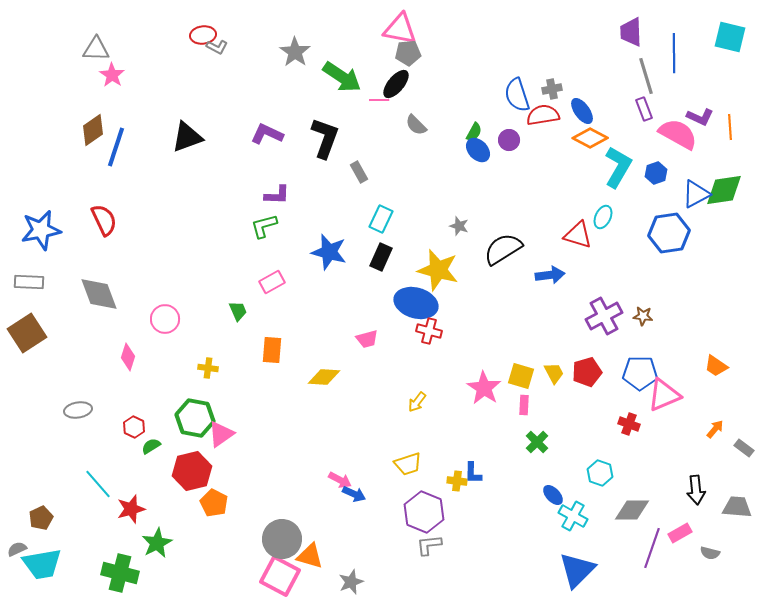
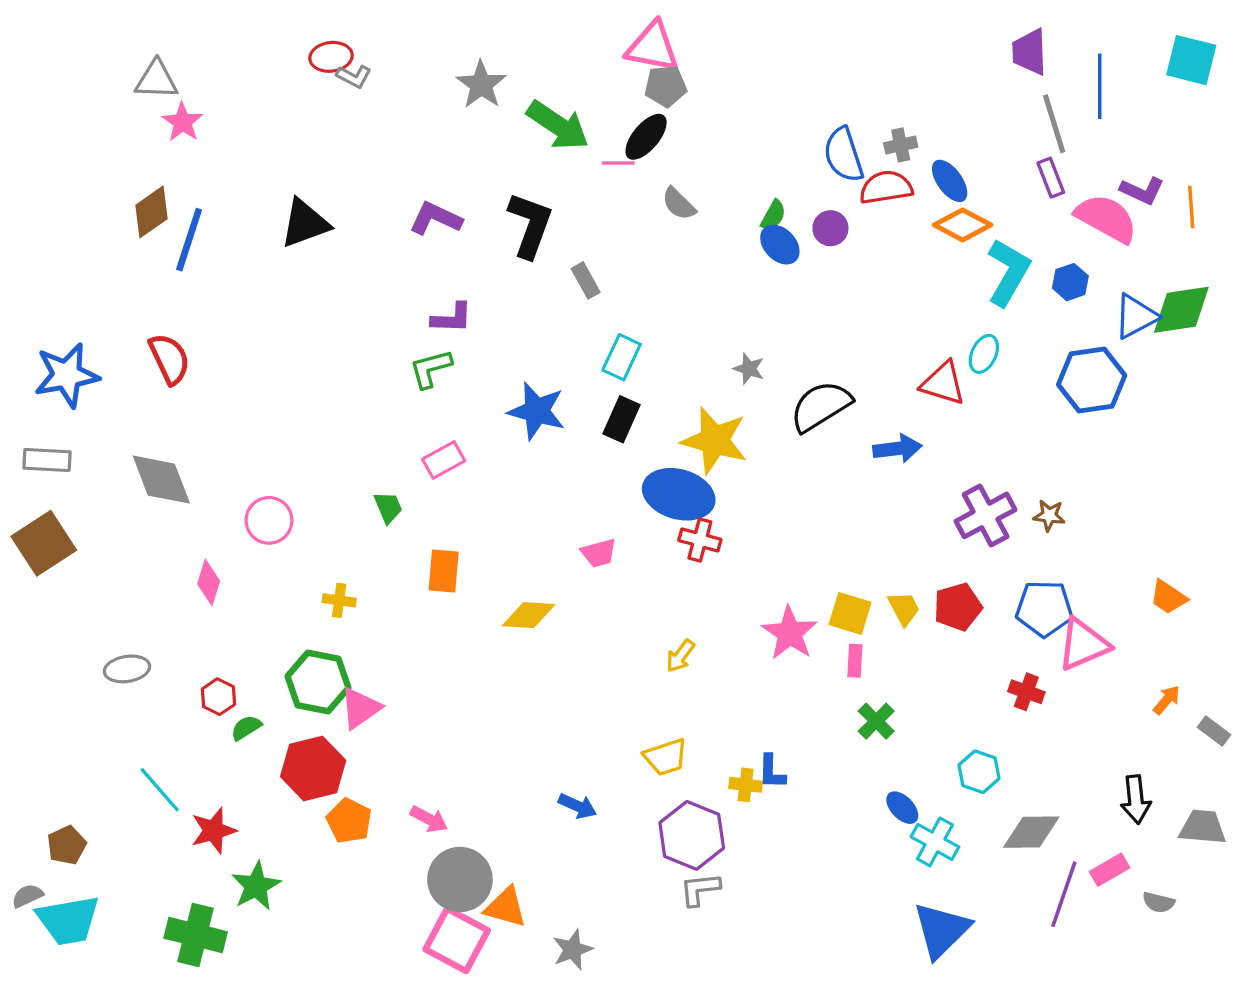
pink arrow: (340, 480) -> (429, 819), moved

